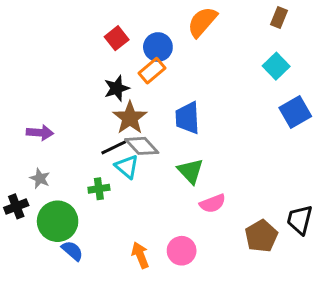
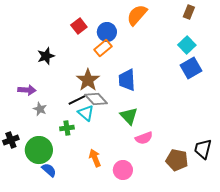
black star: (117, 88) -> (46, 56), moved
blue square: (295, 112) -> (191, 68), moved
gray star: (40, 178) -> (40, 109), moved
brown pentagon: (261, 236) -> (177, 160), turned -30
orange arrow: (140, 255) -> (95, 158), moved

